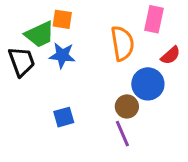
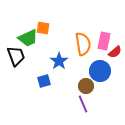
pink rectangle: (154, 19) -> (104, 41), moved
blue star: (62, 55) -> (59, 61), moved, turned 30
blue square: (64, 117) -> (44, 81), moved

